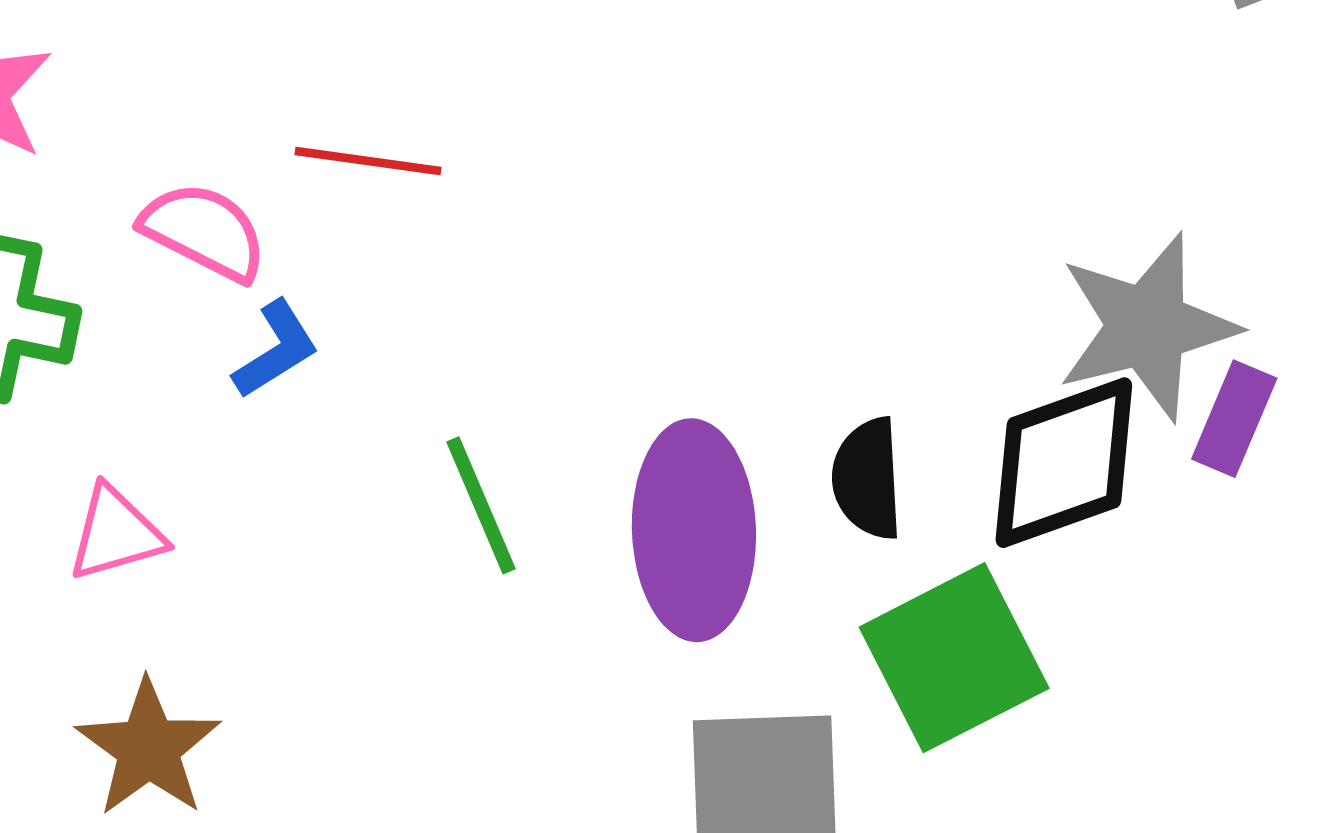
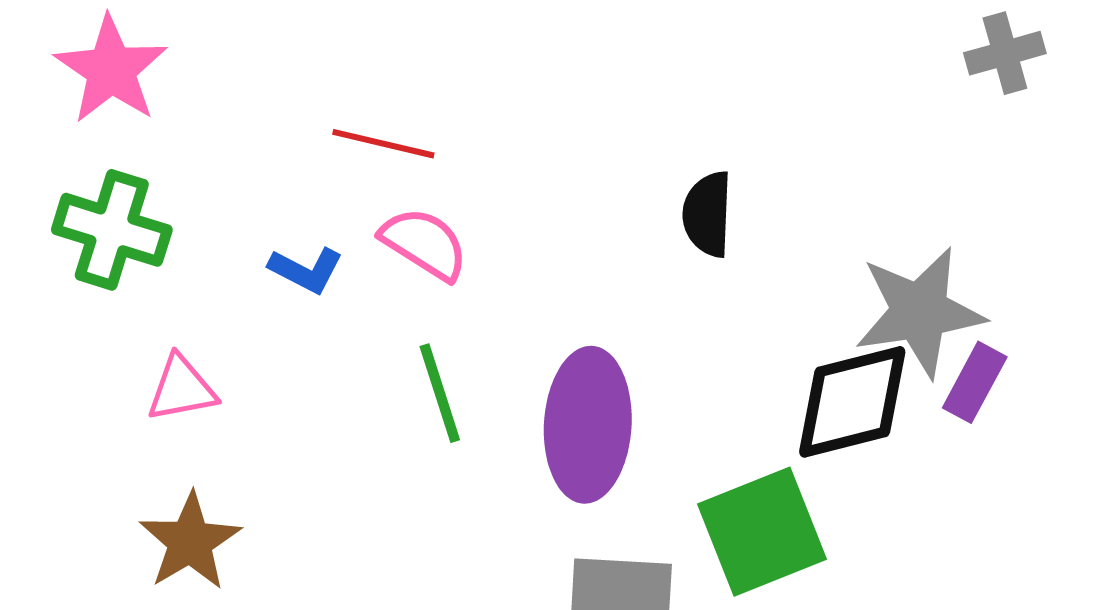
pink semicircle: (204, 231) -> (424, 244), moved
blue L-shape: (276, 349) -> (306, 270), turned 54
black semicircle: (867, 479) -> (708, 214), moved

